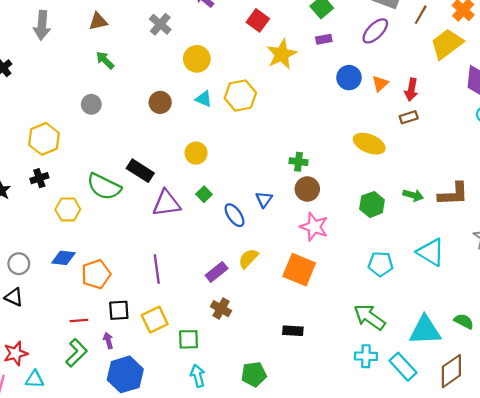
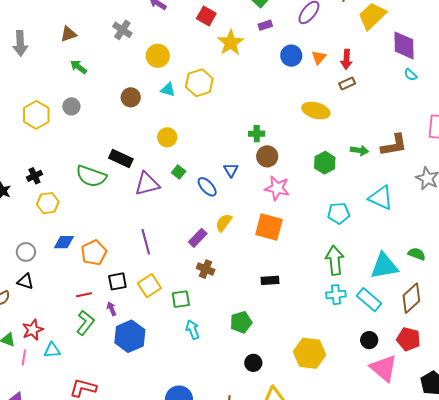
yellow hexagon: (44, 139) -> (36, 115), moved
yellow hexagon: (68, 209) -> (48, 203), moved
green arrow: (369, 317) -> (335, 260), turned 56

